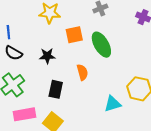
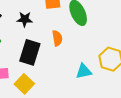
black rectangle: (56, 89) -> (30, 52), size x1.4

